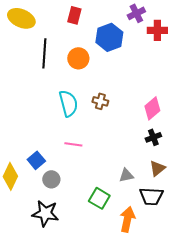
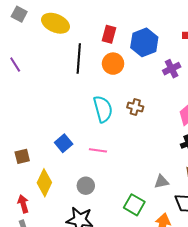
purple cross: (136, 13) -> (172, 69), moved
red rectangle: (74, 15) -> (109, 34), moved
pink line: (73, 144) -> (98, 150), moved
blue square: (36, 160) -> (64, 143), moved

